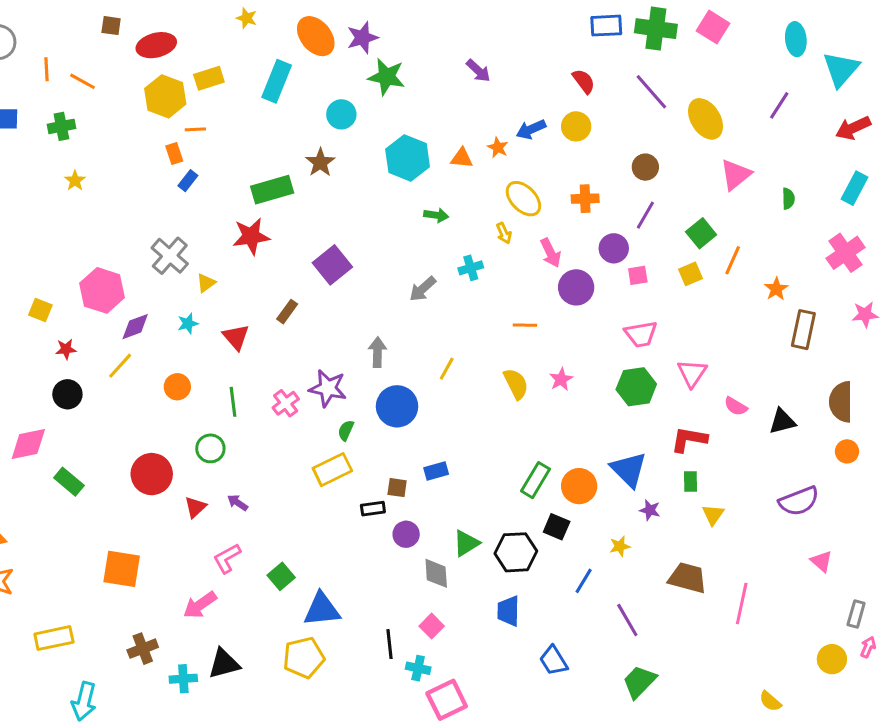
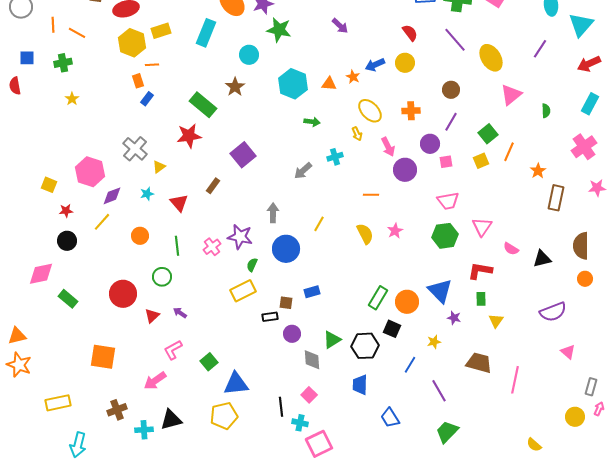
green rectangle: (272, 190) -> (203, 105), turned 56

